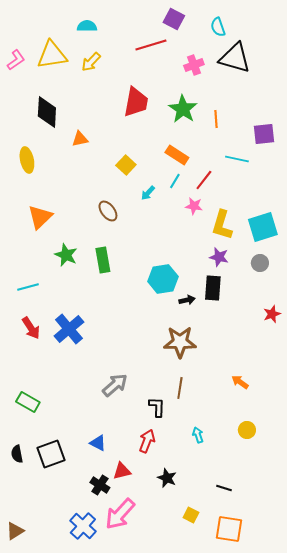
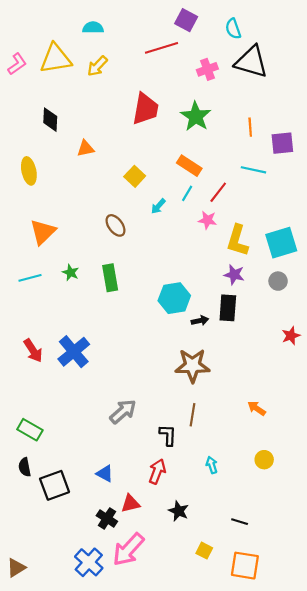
black diamond: (47, 112) -> (50, 120), size x0.7
orange line: (216, 119) -> (250, 127), moved
green star: (66, 255) -> (71, 273), size x0.7
cyan line: (28, 287) -> (30, 278), moved
black semicircle: (17, 454) -> (25, 467), moved

